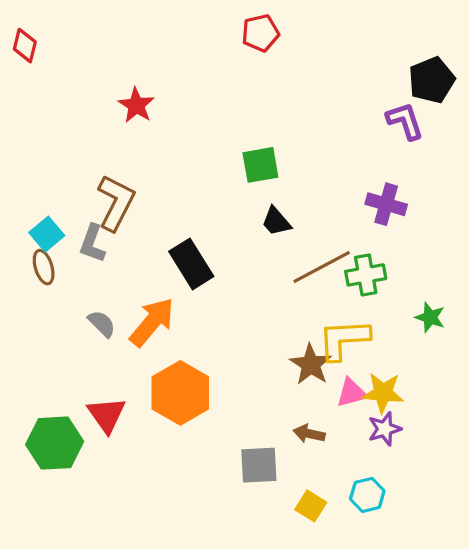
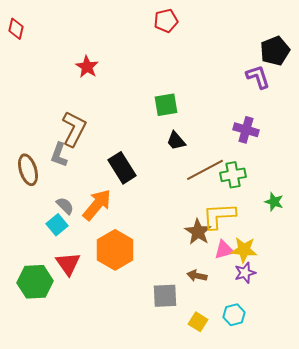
cyan square: (47, 234) -> (57, 225), moved
brown ellipse: (44, 267) -> (28, 170), size x1.4

